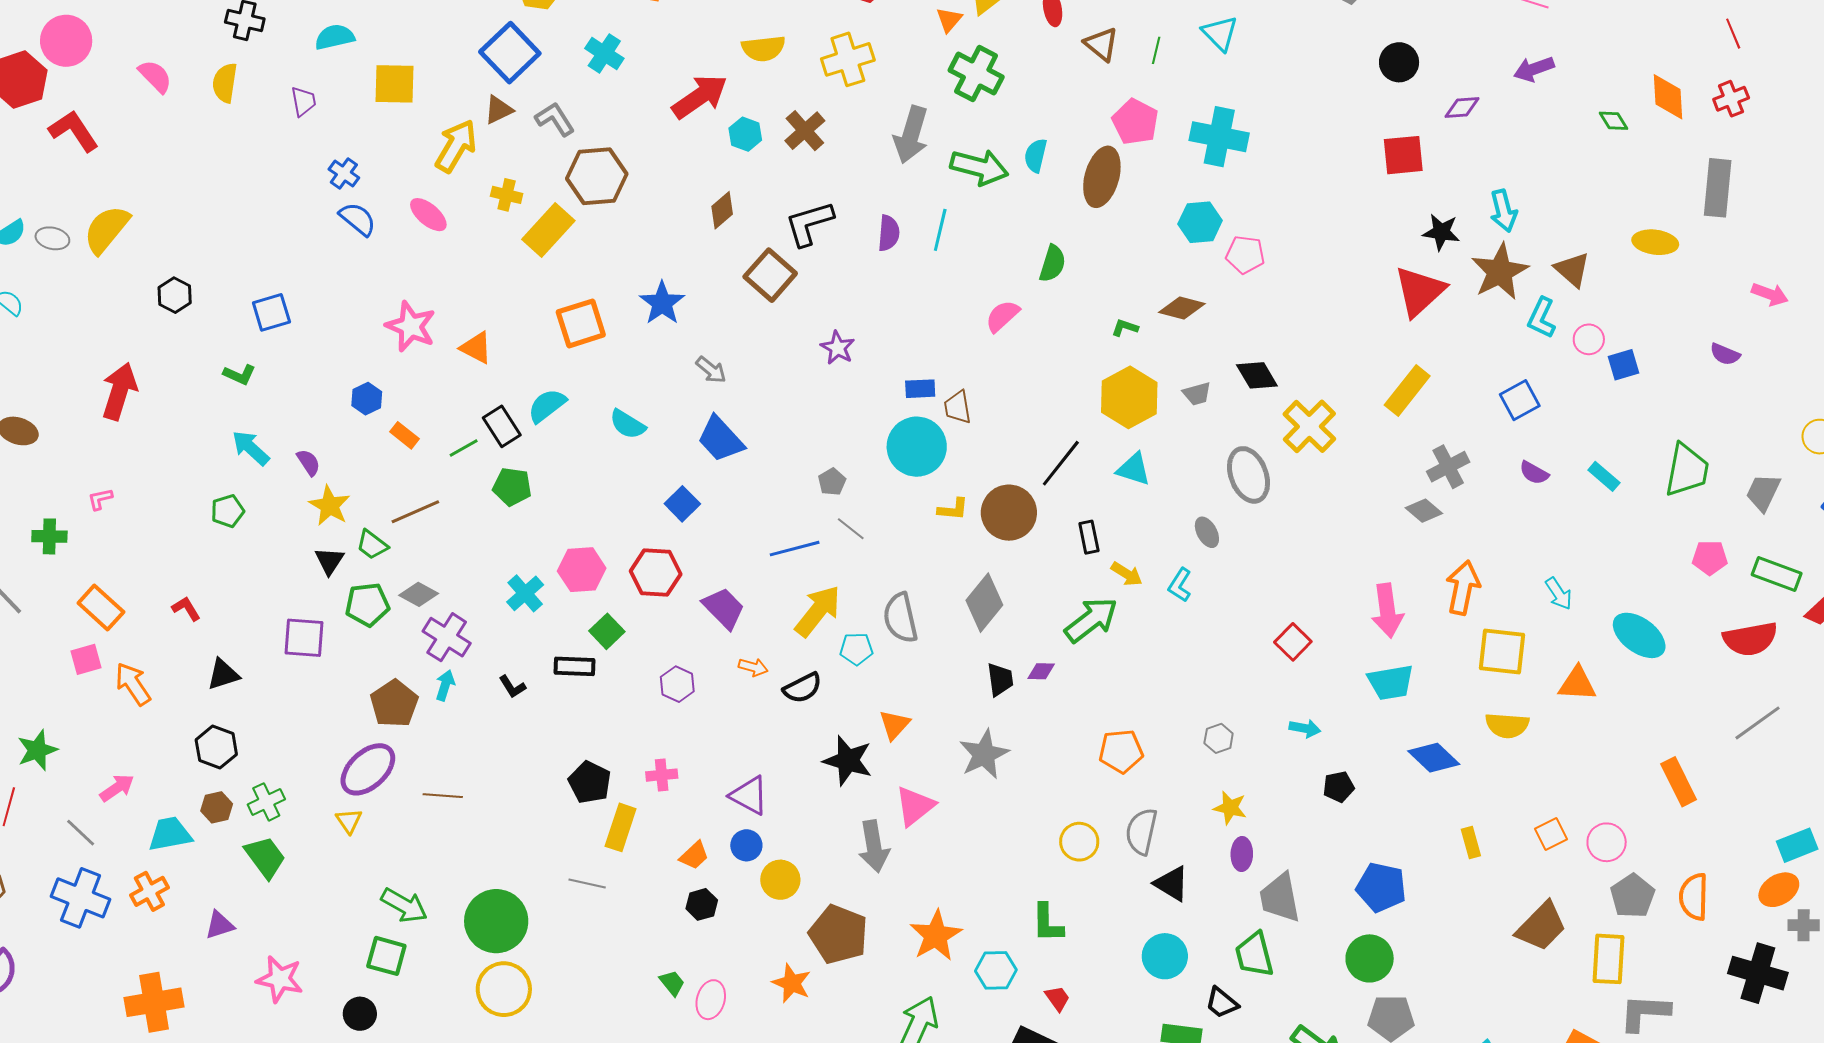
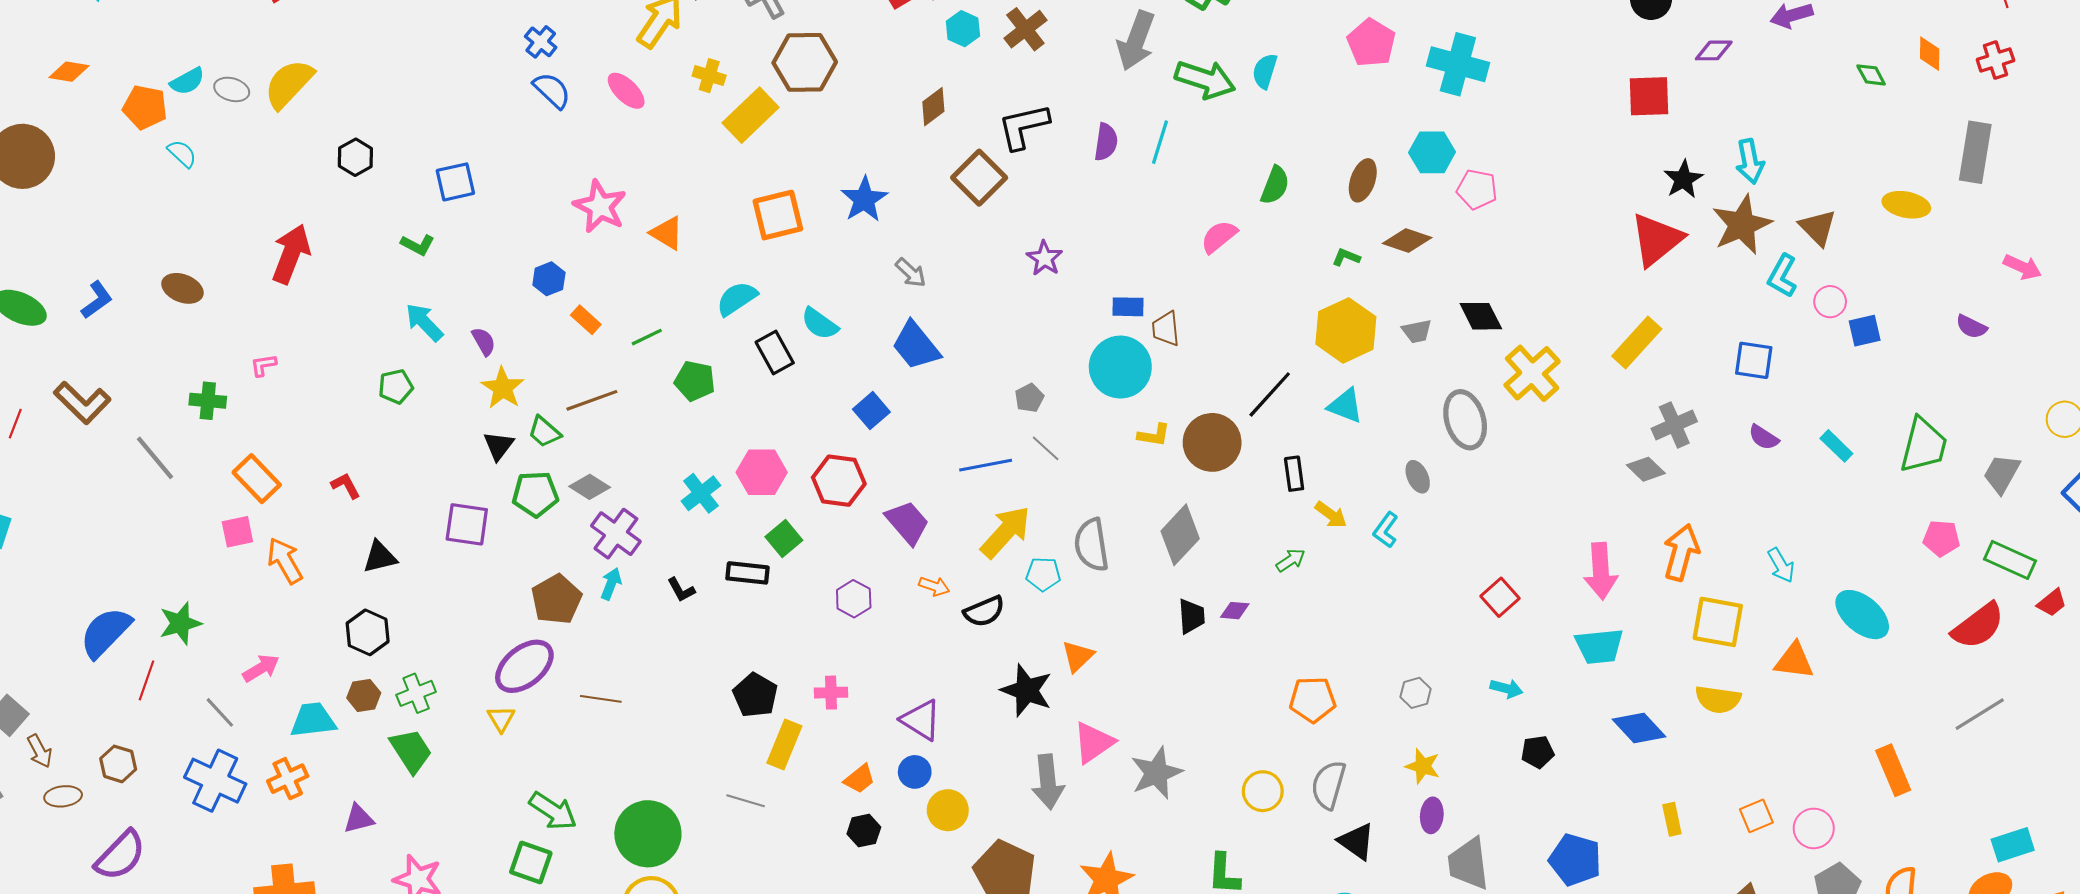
orange diamond: (1668, 97) -> (1930, 54), size x0.7
brown ellipse: (1102, 177) -> (1363, 180), moved, size x0.7
black star: (1441, 232) -> (1683, 179), turned 30
blue square: (1520, 400) -> (1754, 360), turned 33
black rectangle: (502, 426) -> (775, 352), moved
green arrow: (1091, 620) -> (1291, 560), size x0.5
red semicircle: (1750, 639) -> (1978, 626), turned -30
gray star: (984, 754) -> (1156, 773), moved

